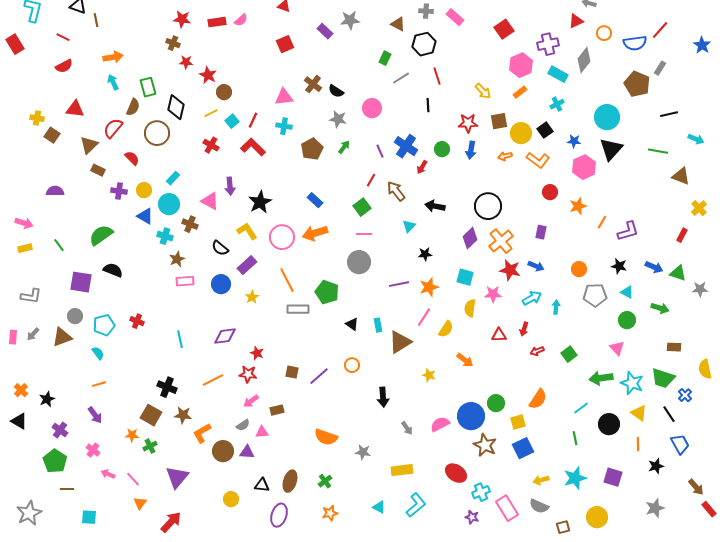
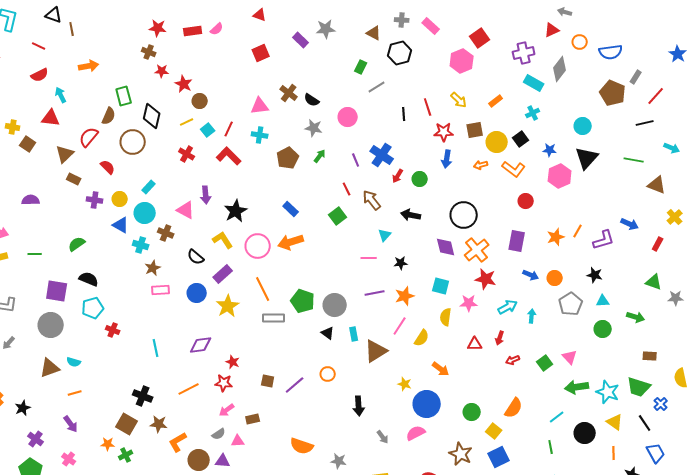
red line: (660, 30) -> (656, 96), moved
pink hexagon: (521, 65) -> (462, 61), moved
red line: (437, 76) -> (428, 107), moved
cyan arrow: (113, 82) -> (61, 95), moved
cyan circle: (607, 117) -> (583, 126), size x0.7
green circle: (442, 149) -> (420, 179), moved
red line: (371, 180) -> (347, 189), turned -56
orange star: (578, 206) -> (556, 237), moved
purple rectangle: (541, 232) -> (517, 241), size x1.5
pink line: (364, 234) -> (369, 258), moved
green semicircle: (101, 235) -> (77, 244), size x0.7
purple diamond: (470, 238) -> (446, 247), turned -60
green line: (59, 245) -> (35, 254), turned -56
gray circle: (359, 262) -> (335, 305), moved
blue arrow: (536, 266) -> (531, 275), moved
blue arrow: (654, 267) -> (630, 224), moved
cyan triangle: (627, 292) -> (603, 301), turned -32
gray pentagon: (595, 295) -> (571, 304), turned -30
yellow star: (252, 297) -> (228, 306), size x1.6
gray circle: (75, 316) -> (51, 325), size x1.6
cyan pentagon: (104, 325) -> (93, 308), moved
brown triangle: (62, 337) -> (50, 368), moved
pink triangle: (617, 348) -> (570, 357), moved
cyan semicircle: (98, 353) -> (74, 362), turned 144
blue circle: (471, 416) -> (427, 404), moved
yellow square: (518, 422) -> (494, 431), turned -35

